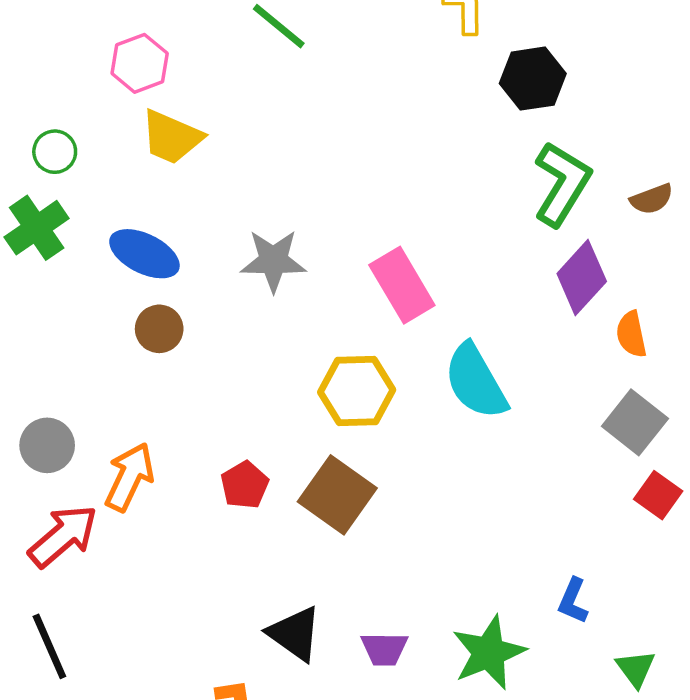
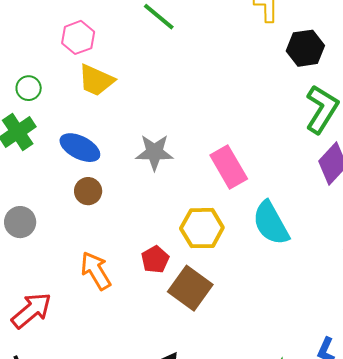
gray circle: (47, 445) -> (20, 222), moved
orange arrow: (129, 477) -> (96, 271), moved, turned -57
red pentagon: (245, 485) -> (155, 259), moved

